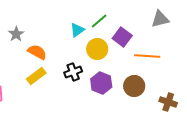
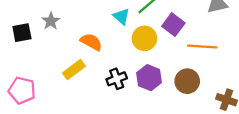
cyan triangle: (77, 30) -> (121, 16), turned -42
orange semicircle: (37, 52) -> (91, 42), moved
black cross: (73, 72) -> (117, 79), moved

